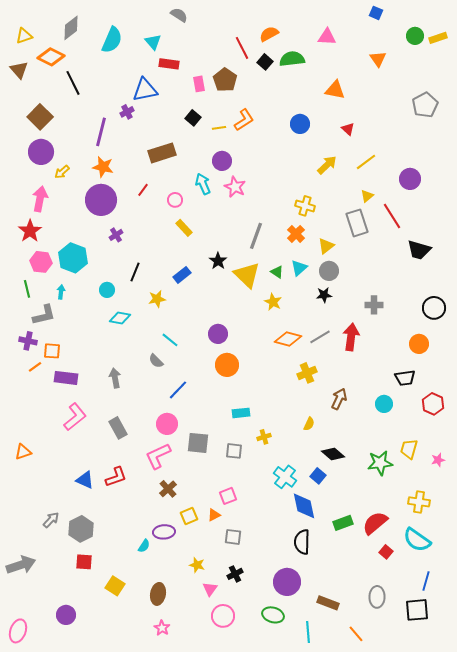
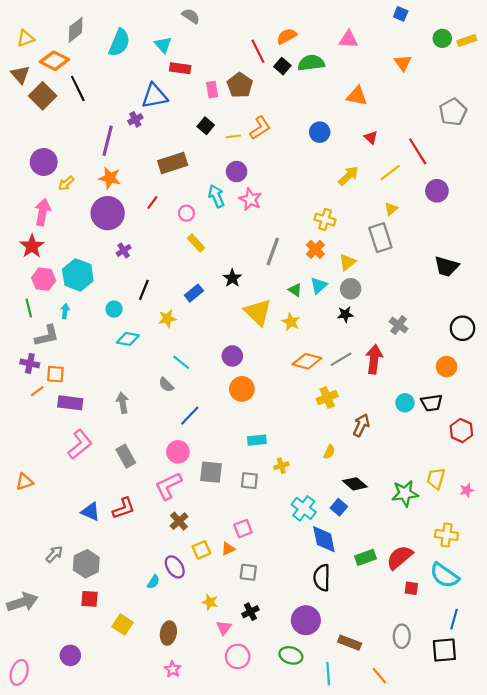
brown square: (40, 117) -> (43, 96), moved
red line: (392, 216) -> (418, 151), moved
yellow triangle: (247, 275) -> (258, 312), moved
gray cross: (374, 305) -> (399, 325), turned 36
cyan circle: (384, 404) -> (405, 403), moved
purple ellipse: (164, 532) -> (175, 567), turned 60
red square: (386, 552) -> (411, 588), turned -32

